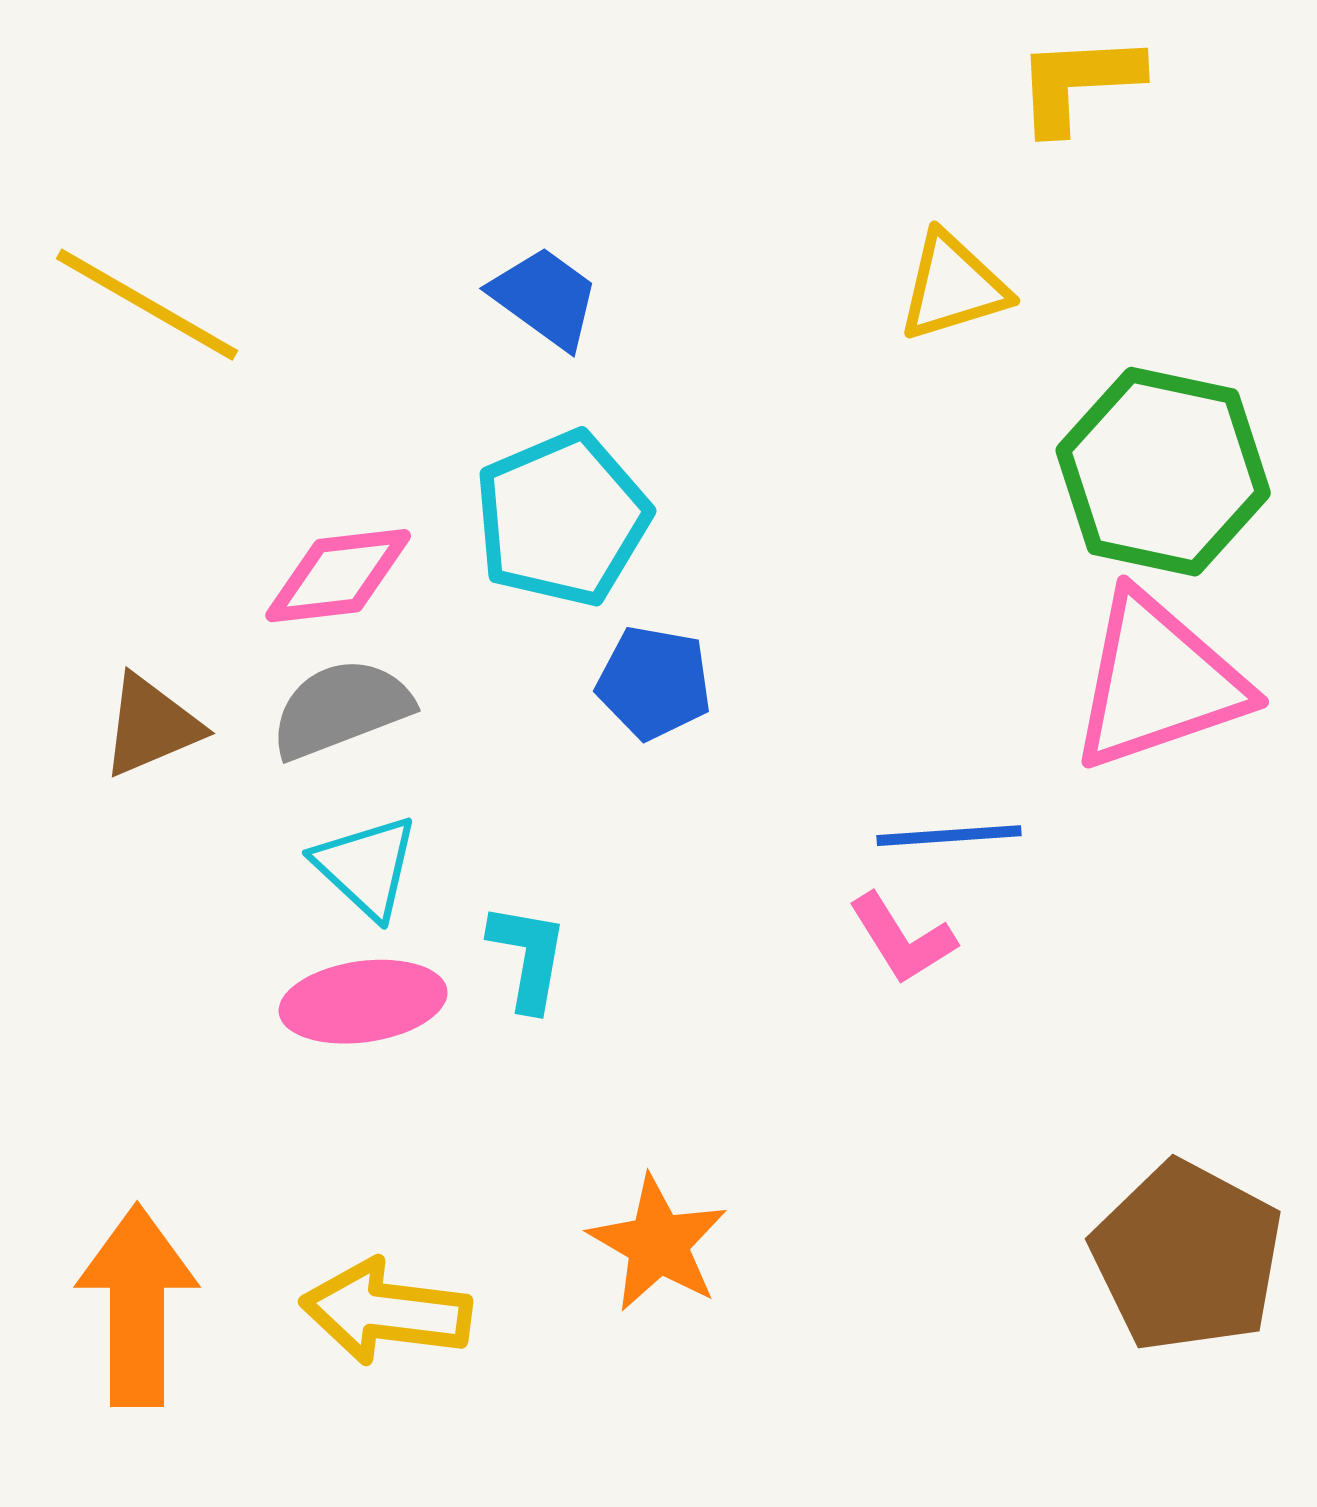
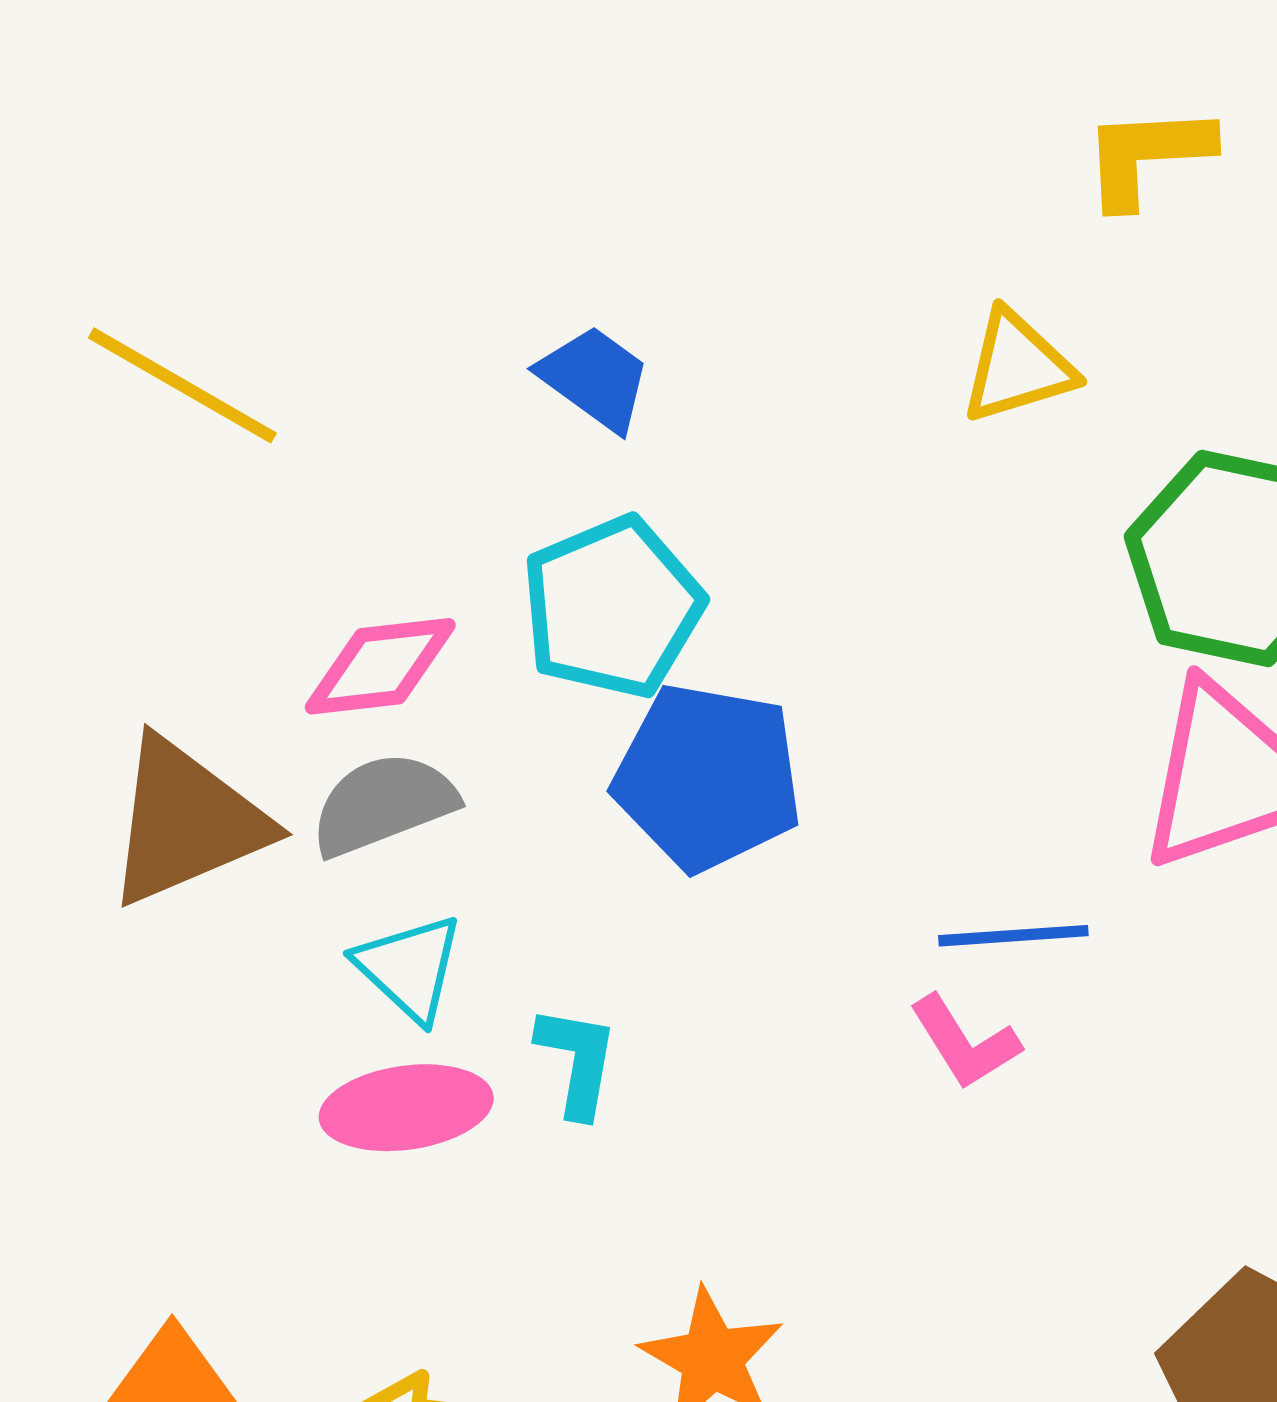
blue pentagon: (654, 683) -> (708, 777), size x1.6
brown triangle: (151, 726) -> (187, 822), size x1.6

